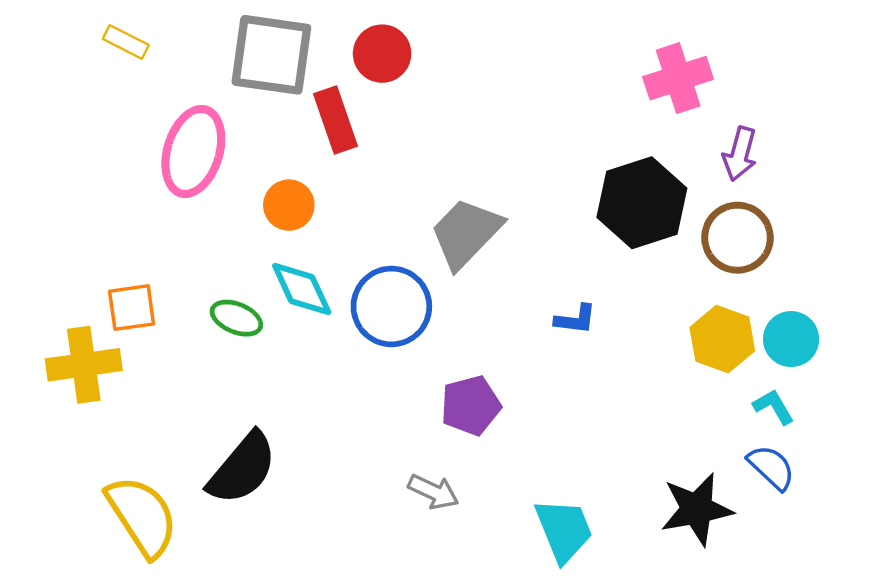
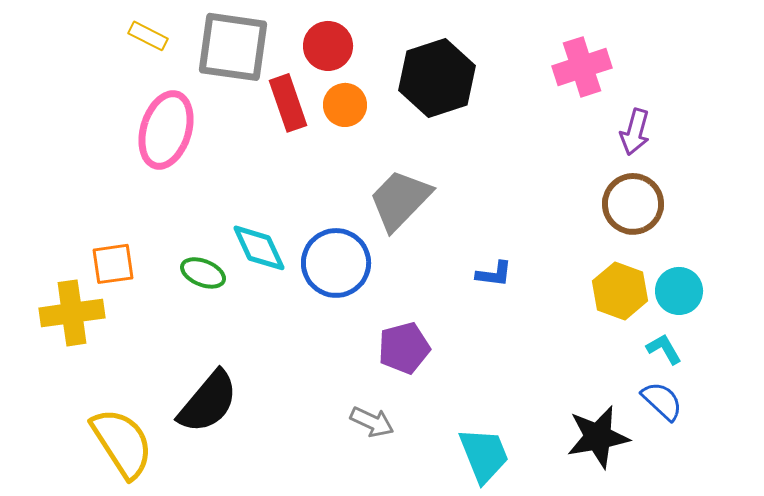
yellow rectangle: (126, 42) -> (148, 36), moved
black hexagon: (642, 203) -> (437, 78), moved
orange circle: (289, 205) -> (345, 105), moved

